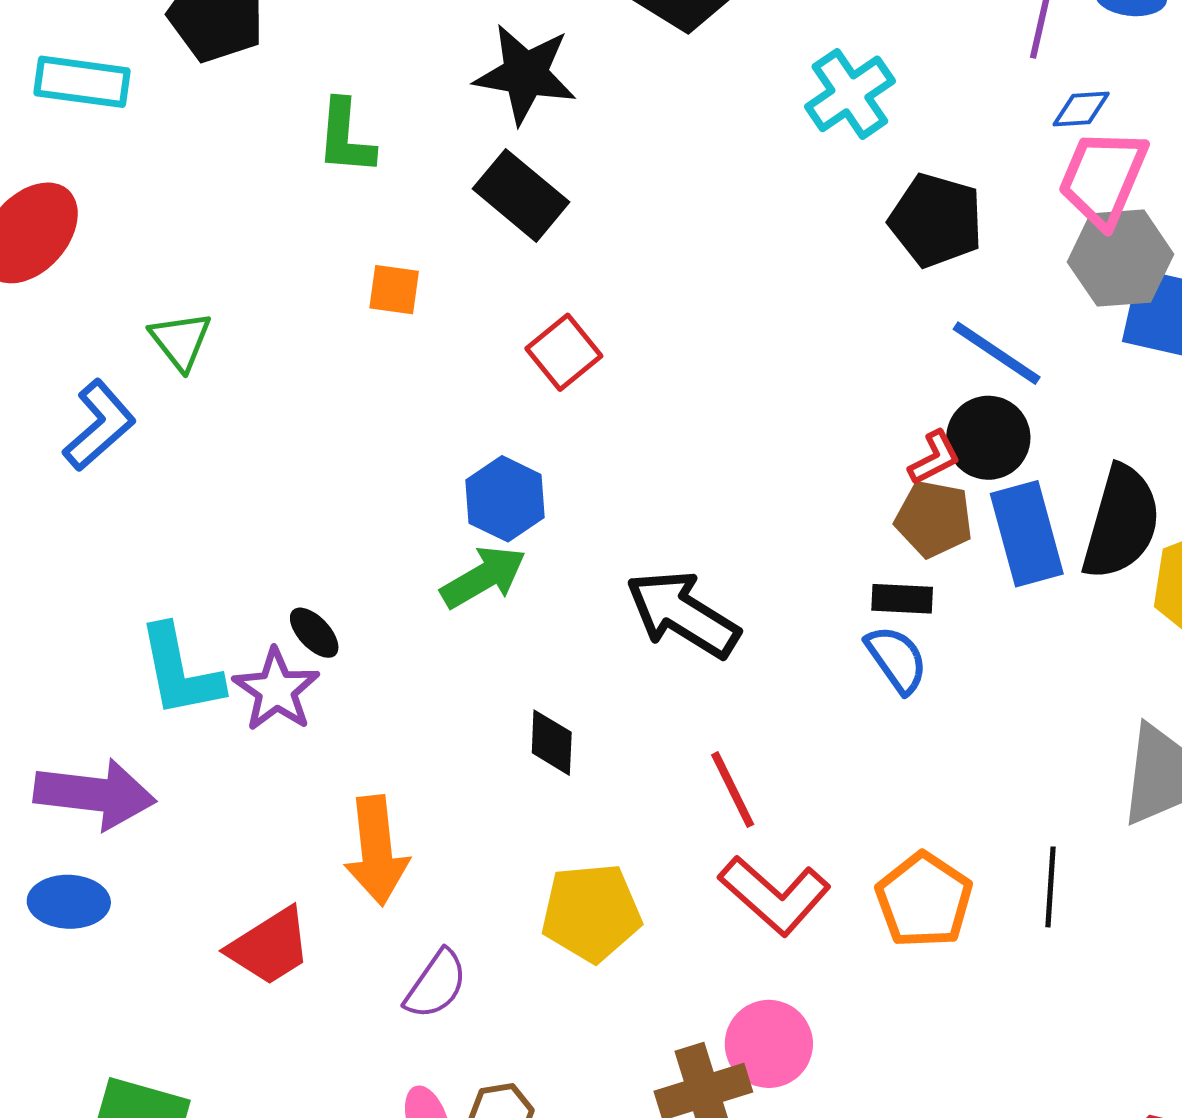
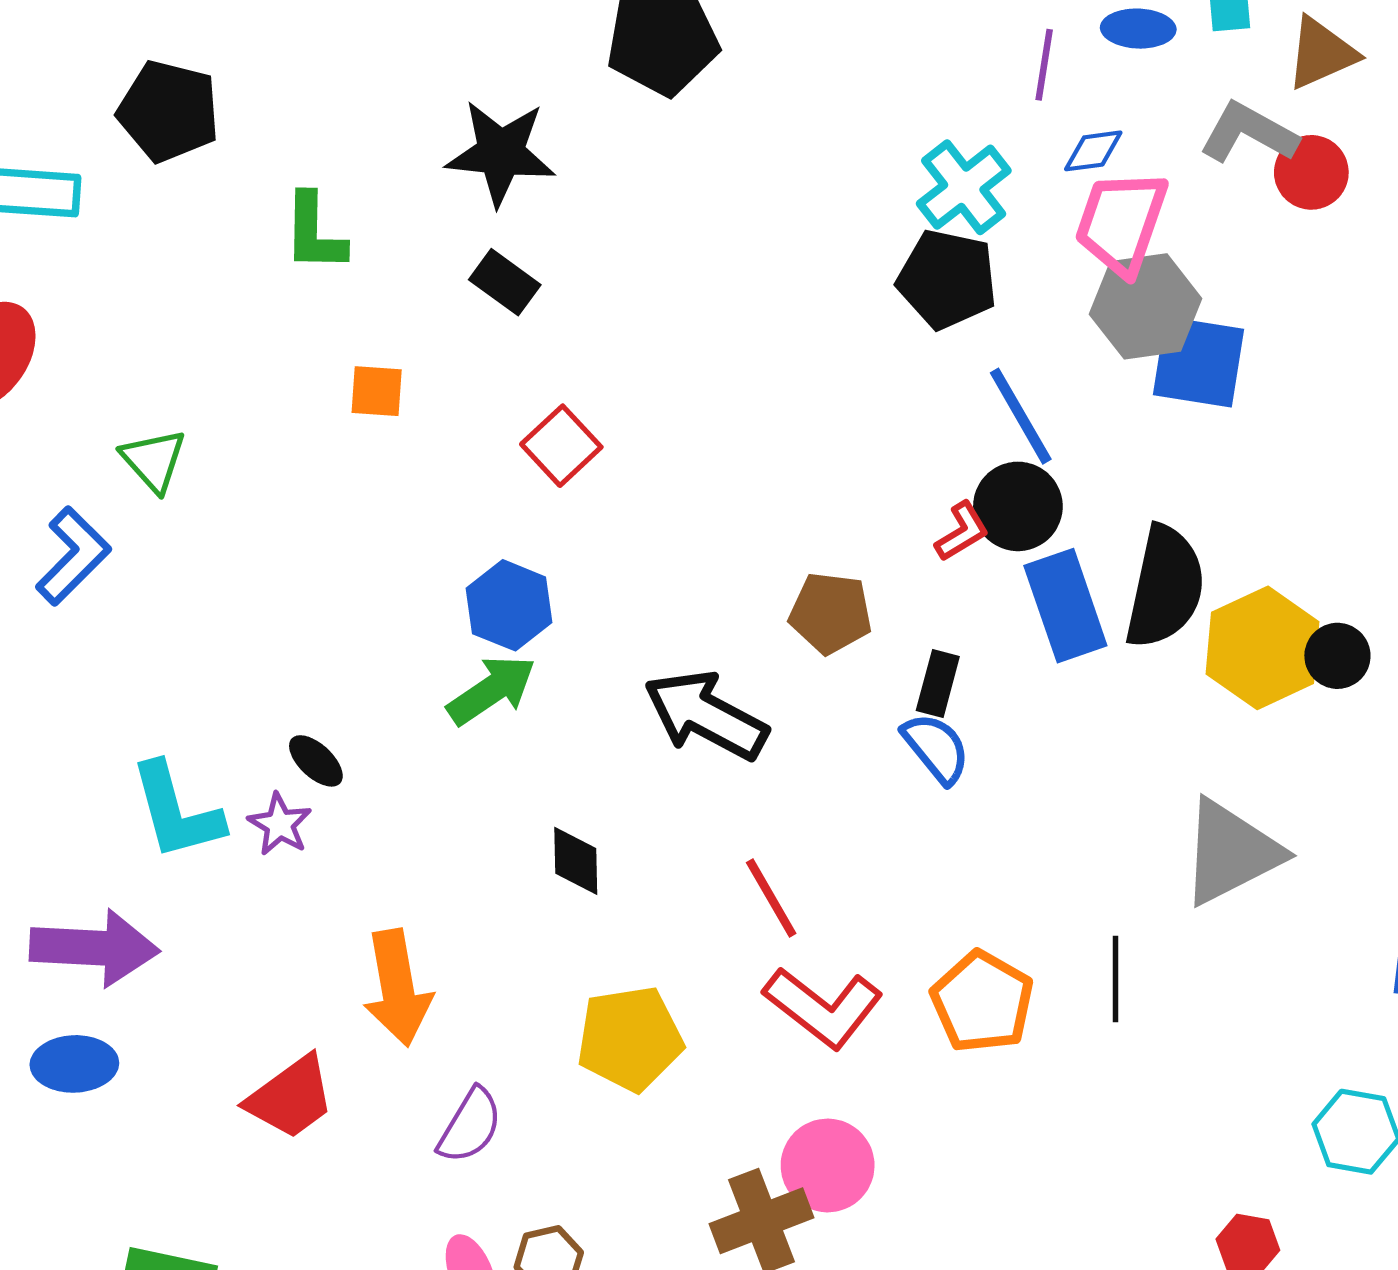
cyan cross: (850, 94) -> (964, 187), moved
black rectangle: (521, 195) -> (505, 282), size x0.7
blue line: (997, 353) -> (1021, 416), turned 30
brown pentagon: (934, 519) -> (831, 613), moved
black rectangle: (902, 599) -> (938, 683), turned -74
purple star: (276, 690) -> (280, 824), size x0.7

